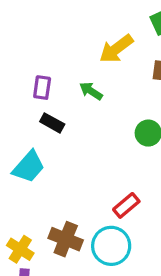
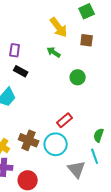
yellow arrow: (116, 49) -> (59, 27), turned -90
green arrow: (91, 91) -> (54, 52), moved

